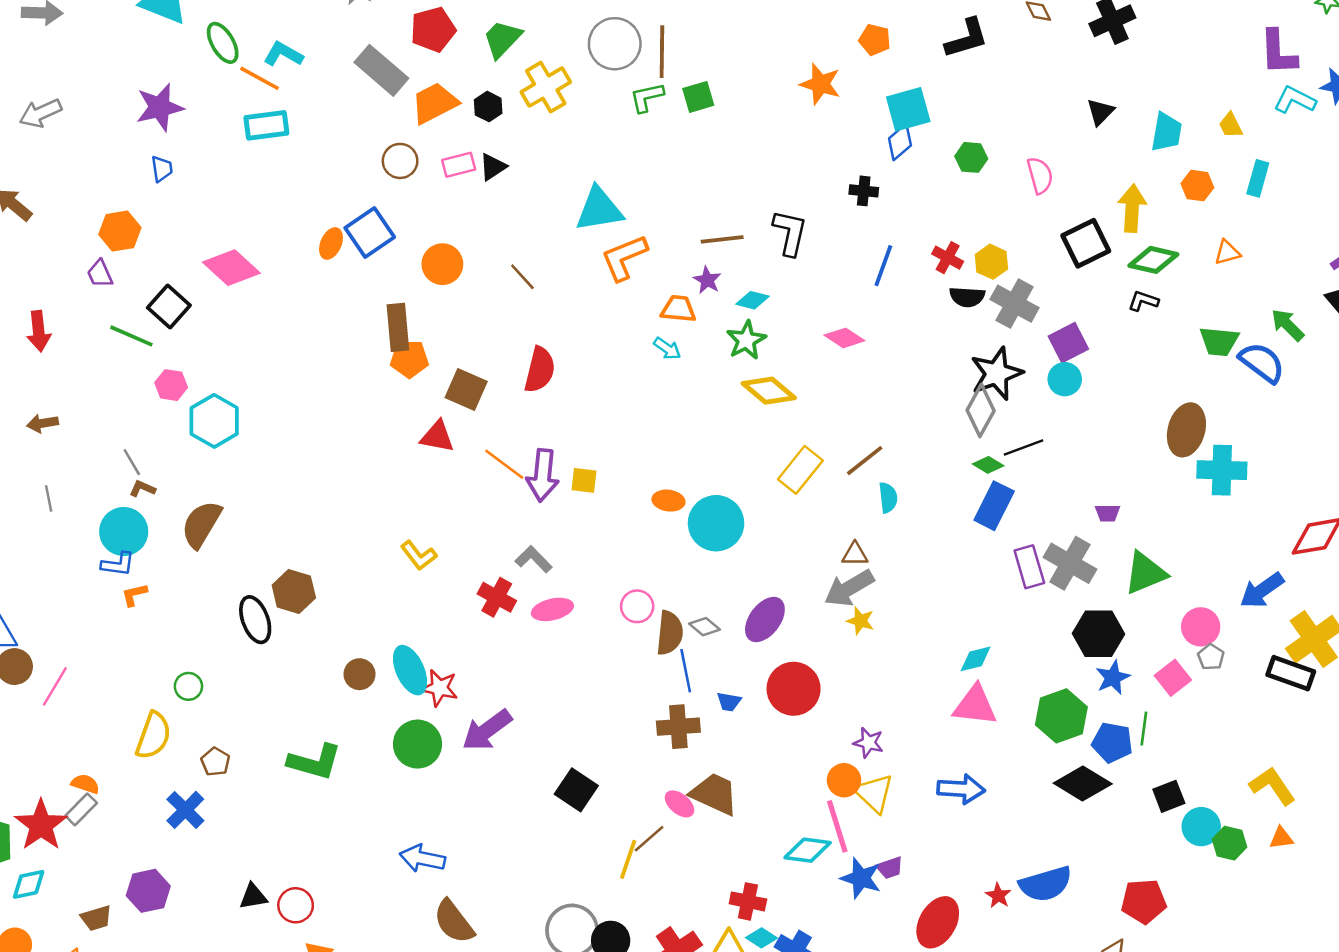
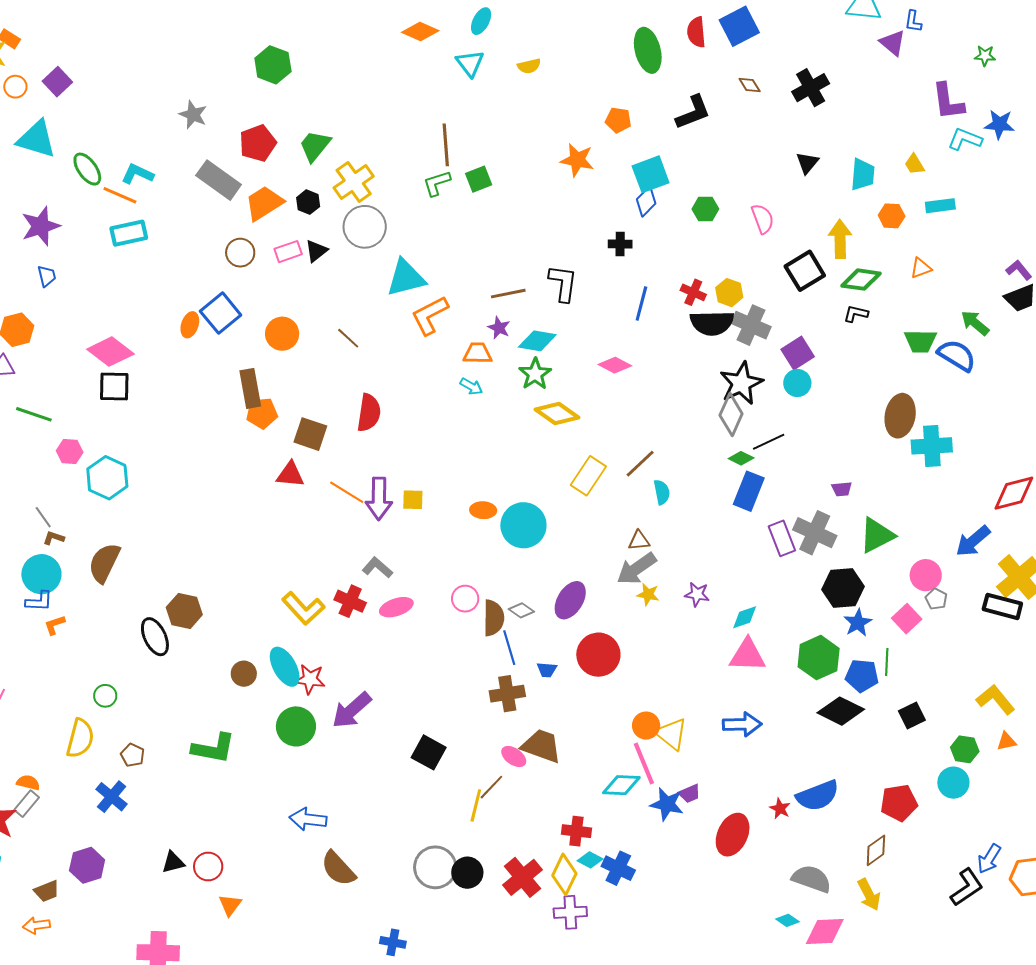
gray circle: (615, 44) -> (365, 227), moved
cyan rectangle: (1258, 178) -> (940, 206), turned 72
black semicircle: (967, 297) -> (712, 323), size x1.5
cyan diamond: (753, 300) -> (537, 341), size x1.4
black square: (169, 307) -> (114, 387), moved, turned -36
yellow L-shape: (419, 555) -> (303, 608), moved, size x1.4
purple star: (868, 743) -> (697, 594), moved
cyan circle: (1201, 827) -> (953, 783), moved

